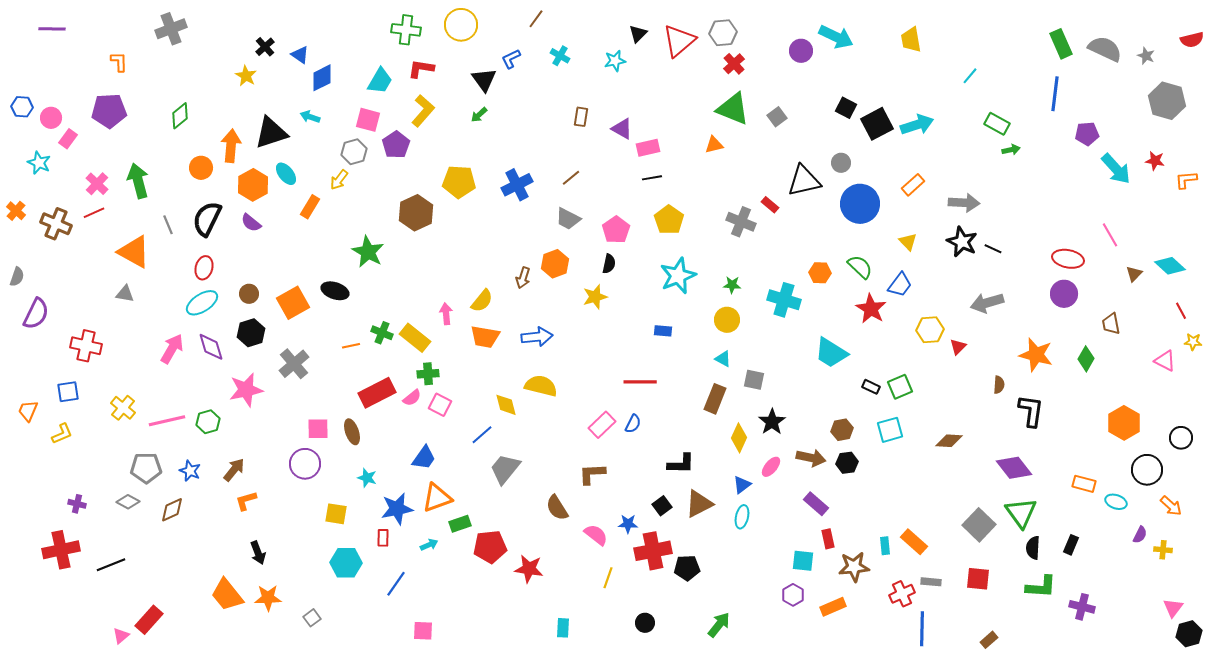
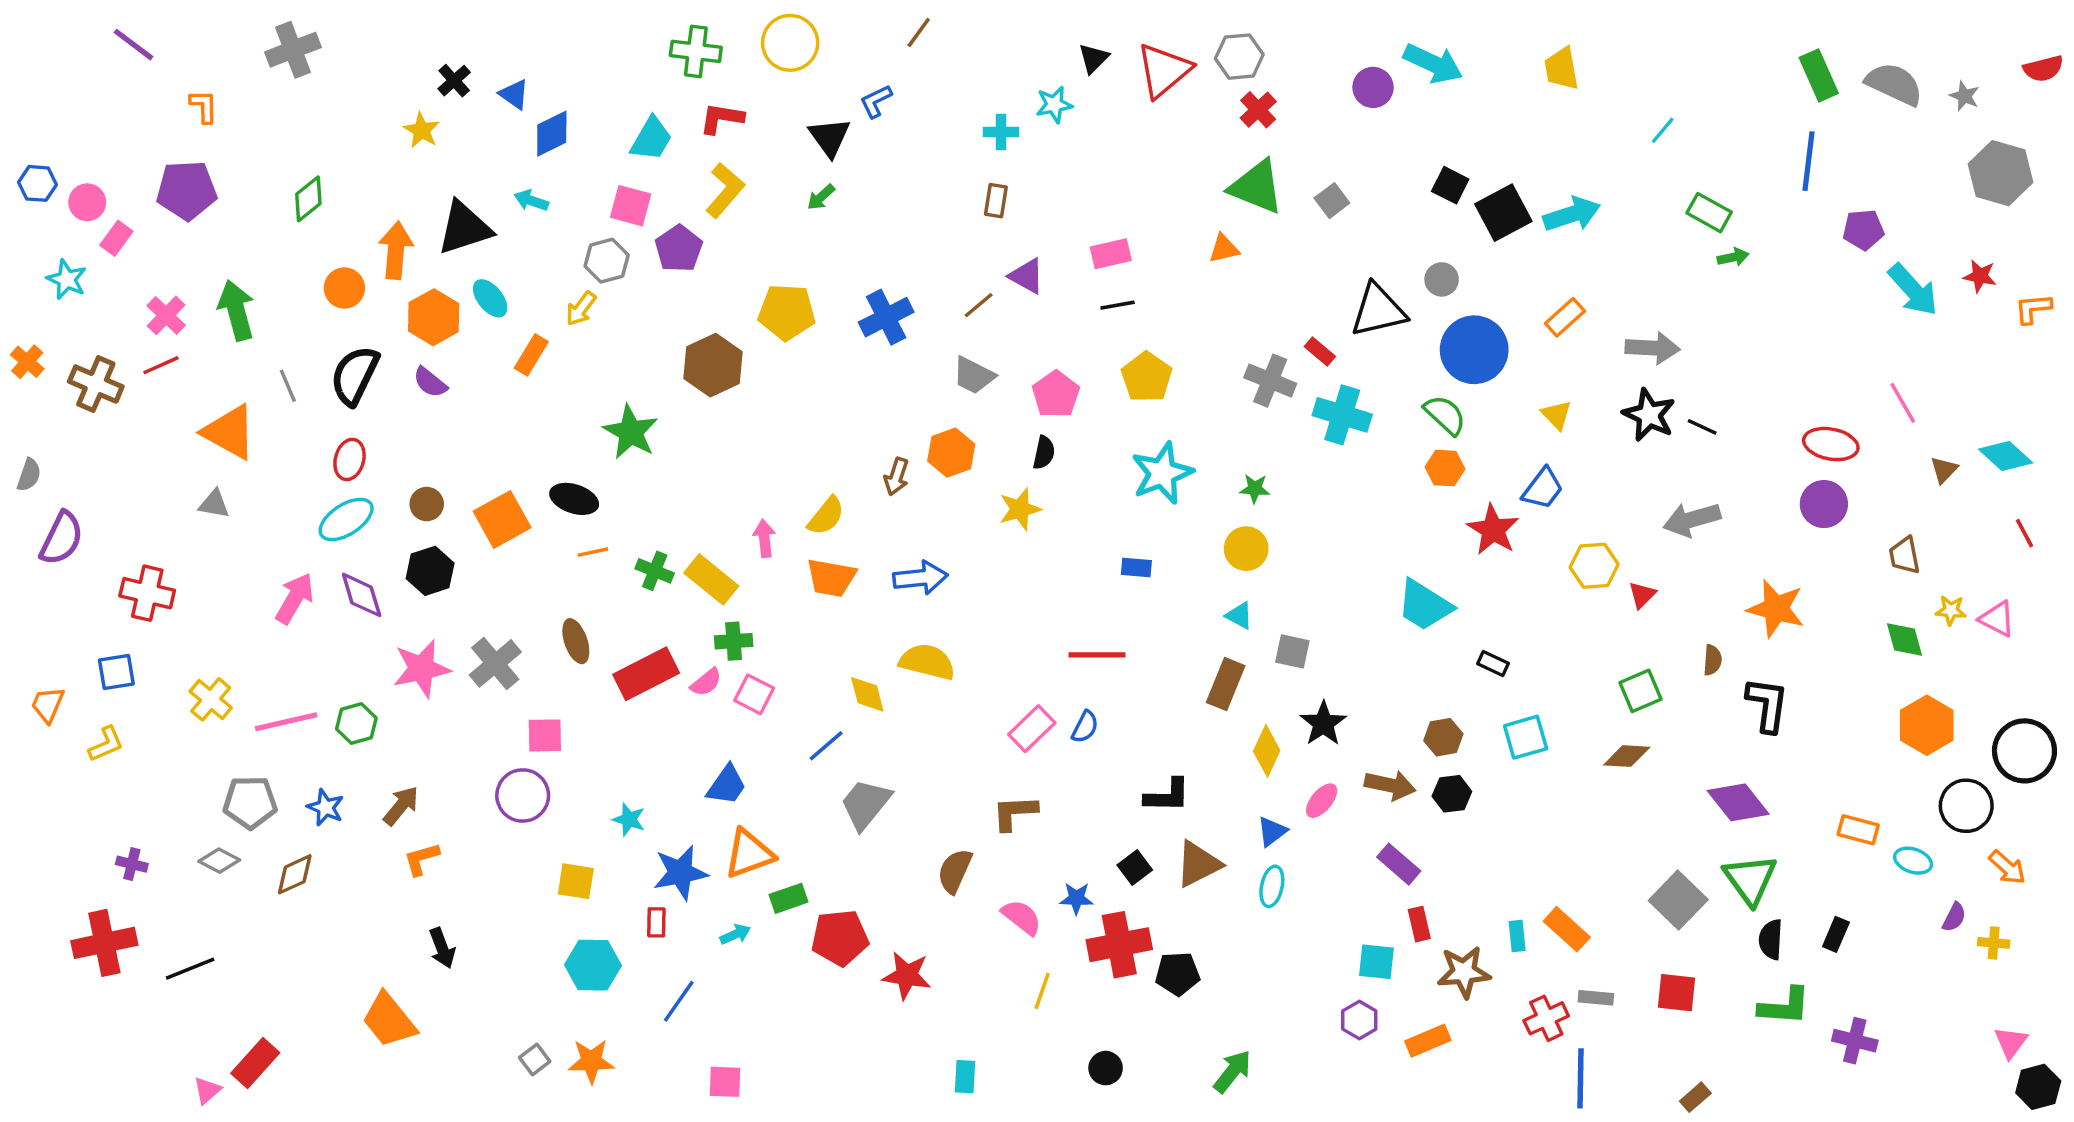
purple line: (52, 29) -> (134, 45), moved, turned 36
cyan cross: (560, 56) -> (1001, 132), moved, turned -30
purple triangle: (622, 129) -> (1027, 276), moved
green semicircle: (860, 267) -> (1445, 415), moved
orange hexagon: (820, 273) -> (1445, 468), moved
cyan cross: (784, 300) -> (1342, 415), moved
yellow star: (1193, 342) -> (1951, 610), moved
orange line: (351, 346) -> (593, 552), moved
green diamond: (1086, 359) -> (1904, 639), moved, turned -45
gray cross: (294, 364) -> (495, 663), moved
green square: (900, 387) -> (1640, 691), moved
brown ellipse: (352, 432) -> (576, 641), moved
black circle: (1181, 438) -> (2024, 751), size x1.6
brown semicircle: (557, 508) -> (955, 871), turned 56
orange star: (268, 598) -> (591, 1061), moved

